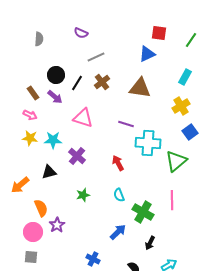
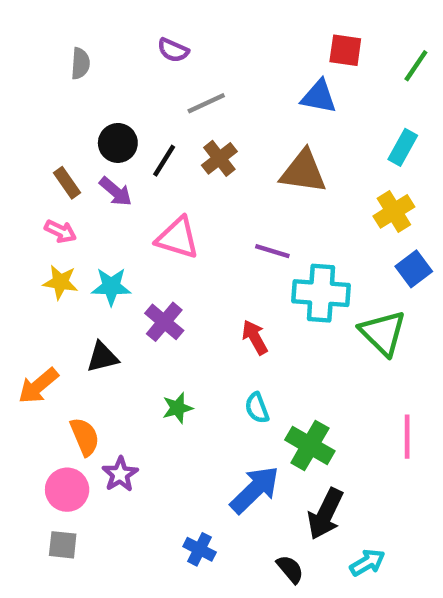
blue triangle: (147, 54) -> (319, 97), turned 36
green triangle: (176, 161) -> (383, 333), turned -35
pink line: (172, 200) -> (407, 437), moved
blue arrow: (118, 232) -> (255, 490), size x1.4
black arrow: (150, 243) -> (325, 514), size x1.6

